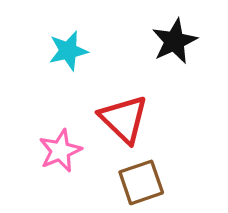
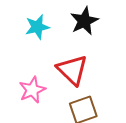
black star: (174, 41) -> (84, 21), moved

